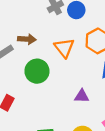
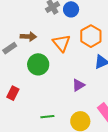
purple triangle: (82, 96) -> (78, 85), turned -32

